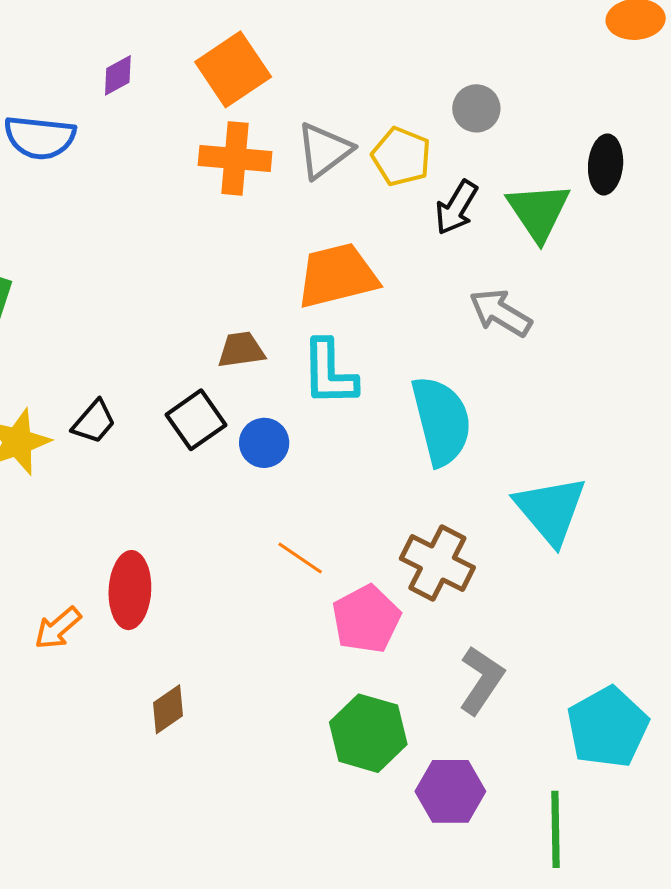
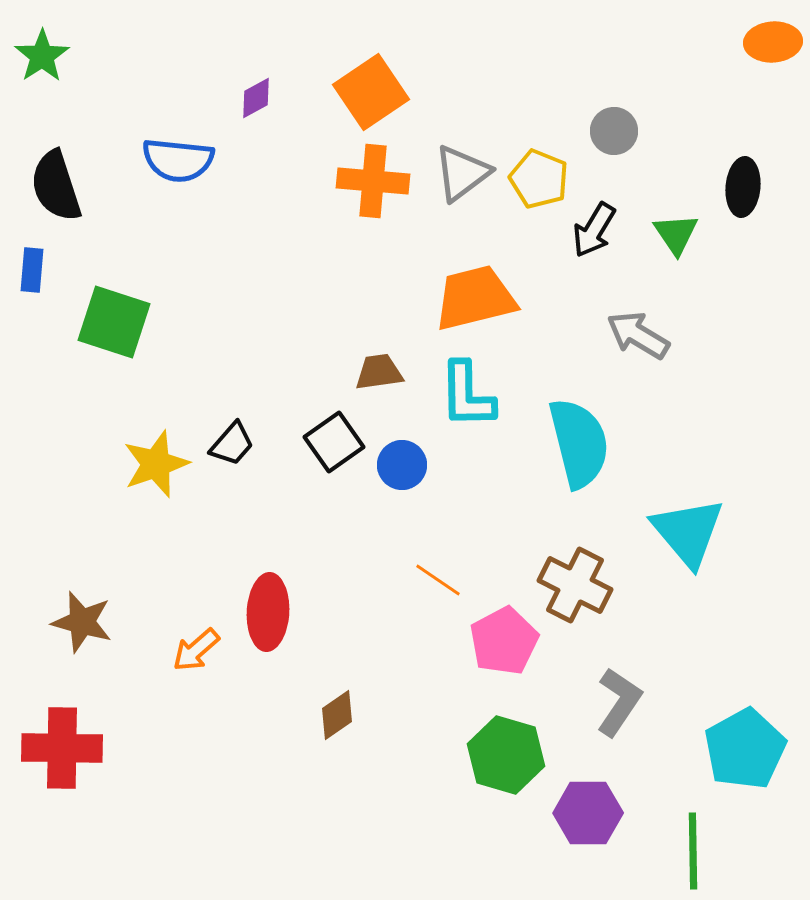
green triangle: (538, 212) -> (676, 234), size x0.7
brown diamond: (168, 709) -> (337, 715), moved

